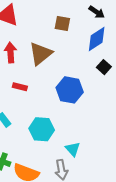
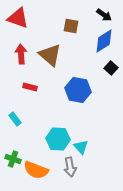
brown triangle: (41, 54) -> (50, 55), turned -40
cyan hexagon: (42, 129) -> (58, 139), moved

